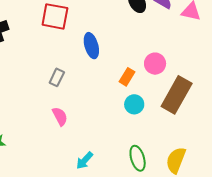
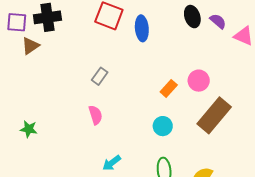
blue ellipse: (91, 46) -> (142, 28), moved
cyan circle: (134, 104) -> (163, 126), moved

